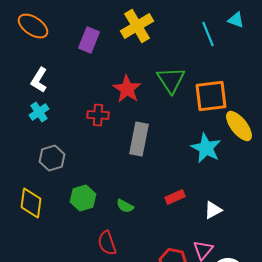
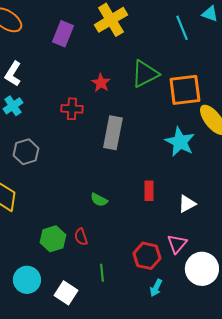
green triangle: (171, 80) -> (145, 74), turned 36
red star: (127, 89) -> (101, 83), size x0.7
red rectangle: (175, 197) -> (149, 191), turned -66
green hexagon: (83, 198) -> (53, 239), moved
red semicircle: (107, 243) -> (81, 237), size x0.7

